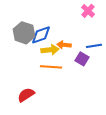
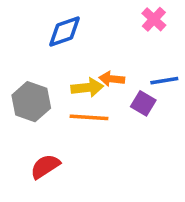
gray hexagon: (24, 33) -> (31, 102), moved
blue diamond: (41, 35) -> (64, 32), moved

